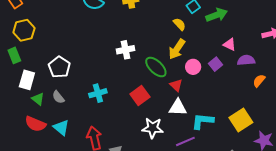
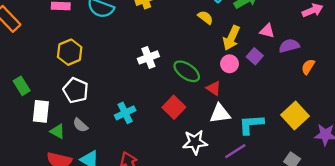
yellow hexagon: (24, 30) -> (70, 52), moved
yellow arrow: (177, 49) -> (231, 38), moved

